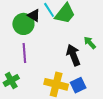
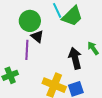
black triangle: (34, 15) -> (37, 36), moved

